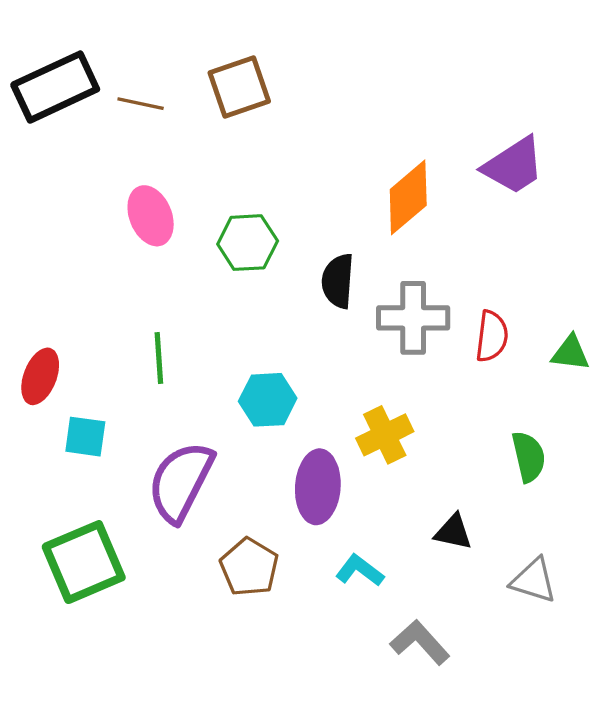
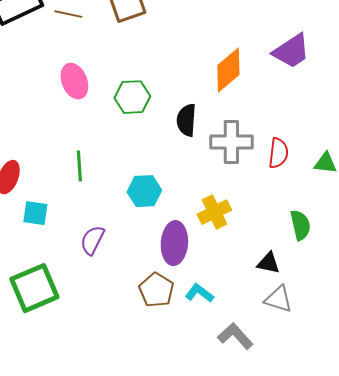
purple semicircle: (181, 482) -> (92, 240), size x0.6
black triangle: (453, 532) -> (268, 263), moved
brown pentagon: (249, 567) -> (156, 290), moved
gray triangle: (534, 580) -> (278, 299), moved

